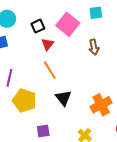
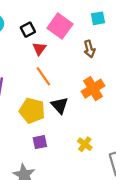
cyan square: (96, 13) -> (98, 18), moved
yellow pentagon: (24, 101) -> (32, 111), moved
orange cross: (101, 105) -> (93, 89), moved

